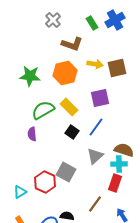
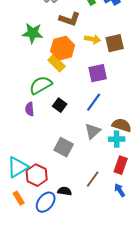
green star: (30, 76) -> (33, 33), moved
yellow rectangle: (69, 107) -> (57, 63), moved
black square: (72, 132) -> (60, 105), moved
red hexagon: (45, 182) -> (37, 175), moved
red rectangle: (115, 183) -> (121, 165), moved
cyan triangle: (20, 192) -> (18, 167), size x1.6

